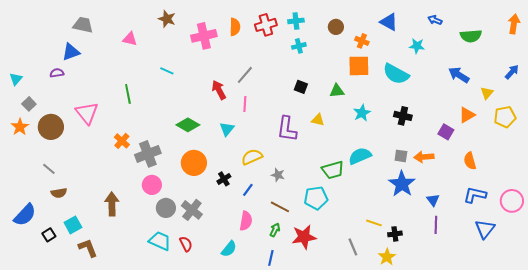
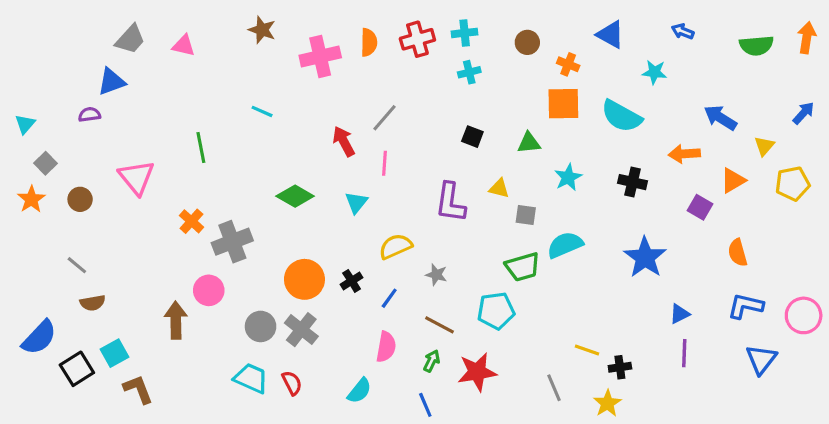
gray trapezoid: (83, 25) -> (130, 39), turned 120
green semicircle: (471, 36) -> (756, 46), moved
pink triangle: (130, 39) -> (184, 46), moved
brown circle: (51, 127) -> (80, 199), size x0.6
gray square: (401, 156) -> (526, 215), moved
orange arrow: (424, 157) -> (684, 154), moved
orange circle: (194, 163) -> (304, 279), moved
blue star: (402, 184) -> (645, 257), moved
pink circle: (152, 185) -> (209, 290), moved
blue triangle: (433, 200) -> (680, 314), turned 40
black square: (49, 235) -> (77, 369), size x1.5
blue line: (271, 258) -> (425, 405), turned -35

